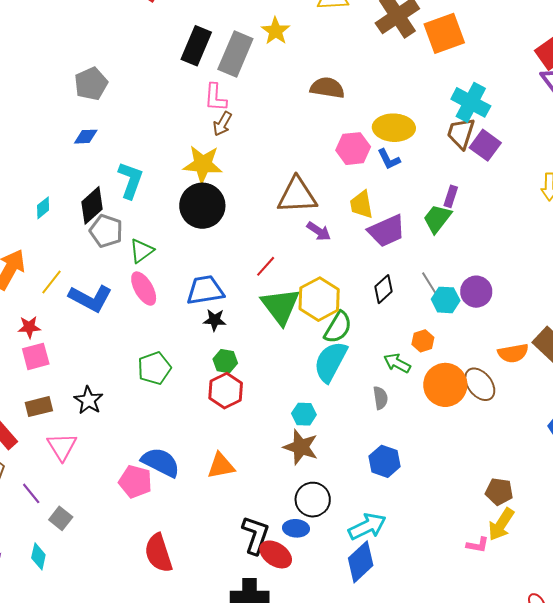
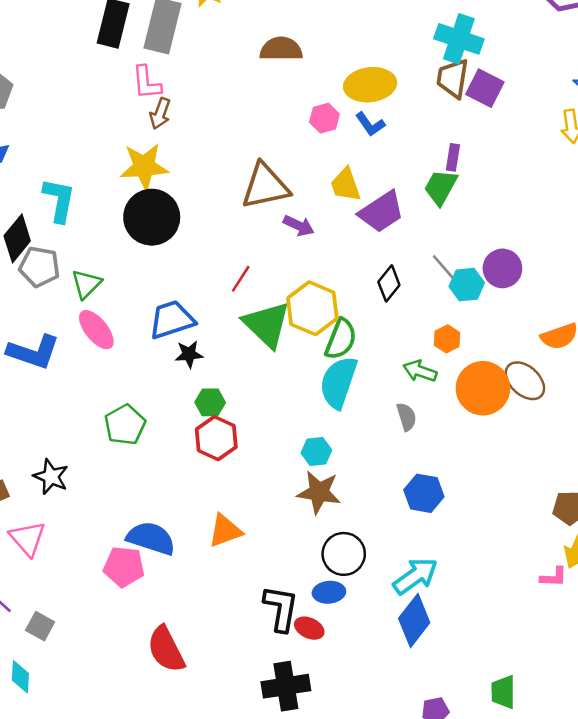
pink hexagon: (353, 149) -> (324, 118), size x0.7
red ellipse: (276, 554) -> (309, 628), size x0.7

